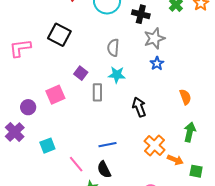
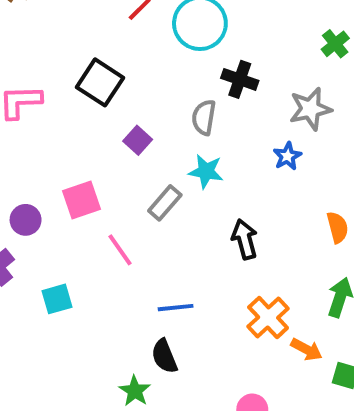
black cross: (141, 14) -> (240, 79), moved
gray star: (154, 38) -> (310, 109), moved
purple square: (81, 73) -> (138, 140), moved
gray rectangle: (97, 92) -> (165, 203), turned 36
pink line: (76, 164) -> (120, 250), moved

